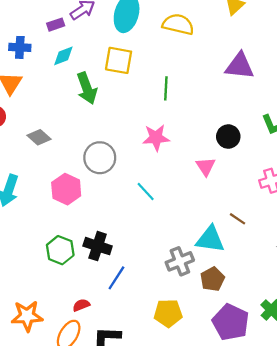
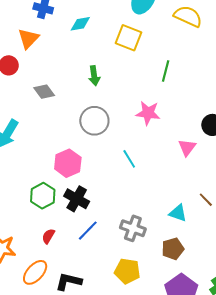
green arrow: (87, 88) -> (94, 76), moved, size x0.7
pink hexagon: (66, 189) -> (68, 163), moved
cyan triangle: (210, 239) -> (178, 213), size x0.7
gray cross: (180, 261) -> (133, 228), moved, turned 30
red semicircle: (81, 305) -> (48, 236), moved, turned -49

